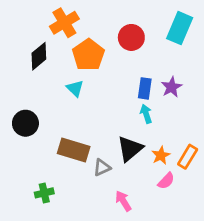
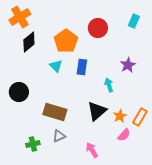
orange cross: (64, 23) -> (20, 17), moved
cyan rectangle: (180, 28) -> (134, 21), size x0.6
blue rectangle: (145, 88) -> (82, 67), moved
gray triangle: (102, 167) -> (59, 136), moved

